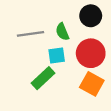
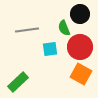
green semicircle: (62, 32) -> (64, 28), moved
green rectangle: (43, 78) -> (18, 82), moved

